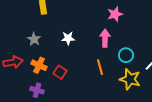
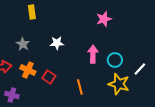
pink arrow: (105, 38) -> (93, 54), moved
orange line: (100, 67) -> (80, 87), moved
purple cross: (37, 90) -> (12, 95), moved

